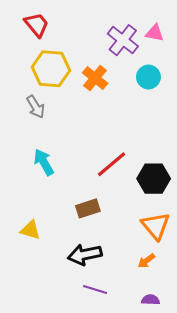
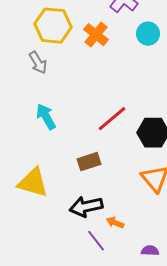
yellow triangle: (30, 230) -> (33, 183), size x1.6
orange arrow: (146, 261) -> (115, 223), moved, turned 60
purple line: (95, 290) -> (96, 241), turned 35

